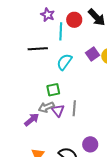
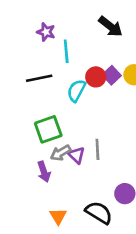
red circle: (74, 20) -> (96, 77), moved
green square: (53, 90) -> (48, 129), moved, size x1.5
purple arrow: (32, 120) -> (44, 172), turned 119

